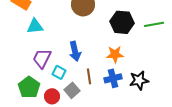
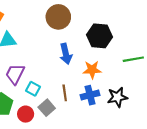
green line: (154, 24) -> (133, 59), moved
blue arrow: (75, 51) -> (66, 54), moved

